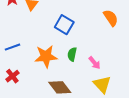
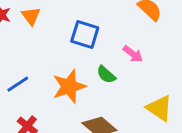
green semicircle: (72, 54) -> (106, 75), turned -48
pink arrow: (95, 63) -> (133, 54), moved

